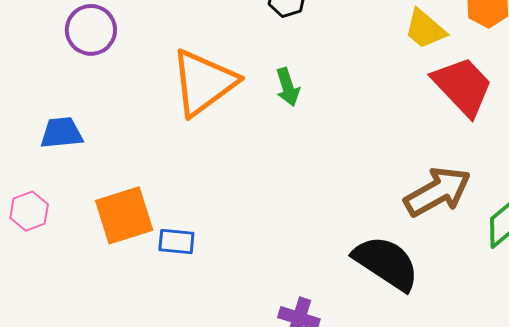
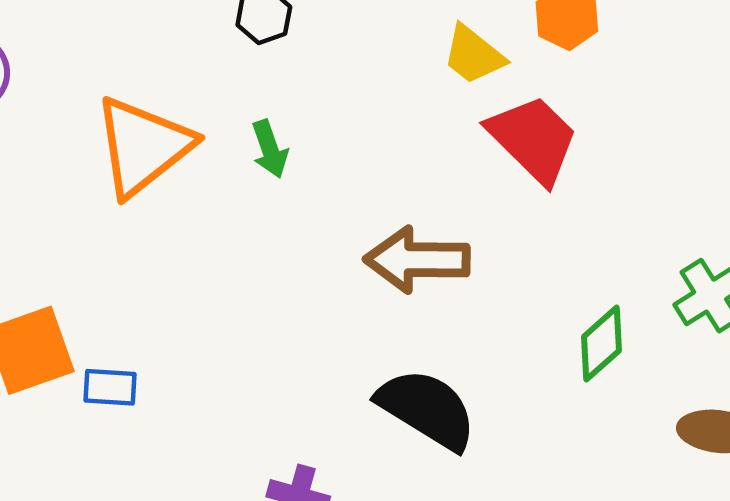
brown arrow: (438, 192) -> (417, 260), moved, turned -148

